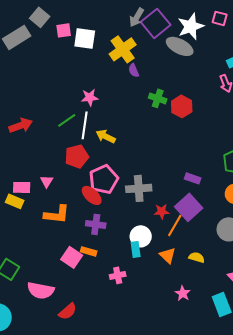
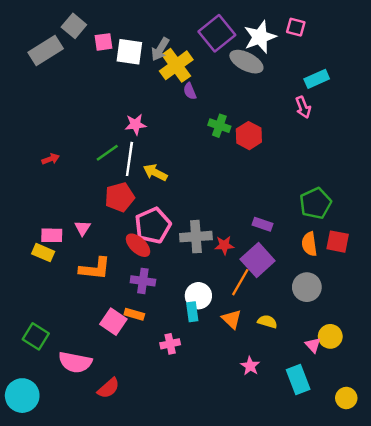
gray arrow: (137, 17) -> (160, 49), moved
red arrow: (21, 125) -> (51, 159), size x0.6
red star: (162, 211) -> (224, 245), moved

